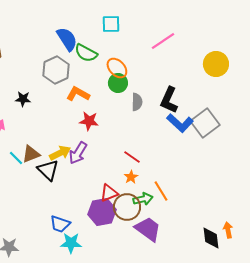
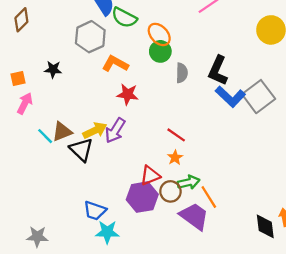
orange line: (161, 191) -> (209, 197), moved
brown circle: (127, 207) -> (170, 191), size x0.7

